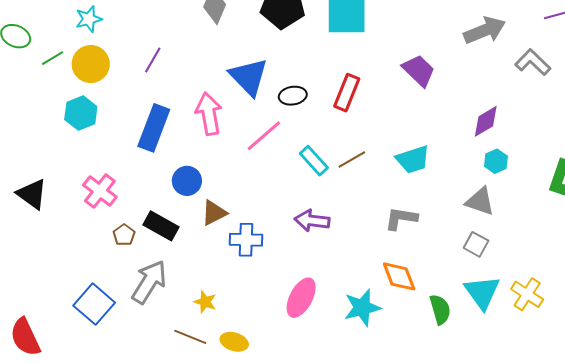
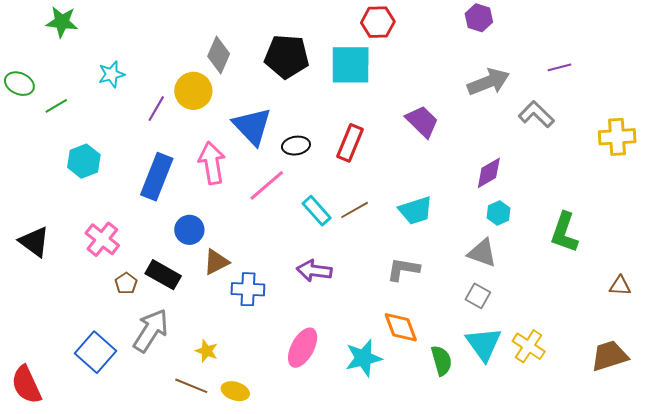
cyan star: (89, 19) -> (111, 74), moved
yellow circle: (91, 64) -> (193, 91), moved

